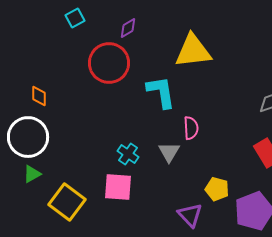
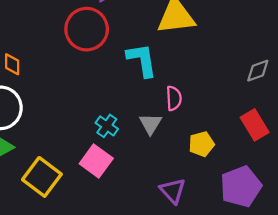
pink square: (118, 187) -> (96, 161), turned 32
yellow pentagon: (217, 189) -> (201, 144), moved, turned -30

